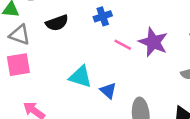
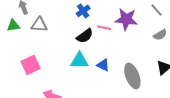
black semicircle: (57, 23) -> (85, 36), moved
gray triangle: (20, 35) -> (39, 25), moved

